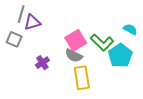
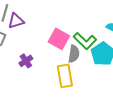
pink square: (76, 40) -> (59, 39), turned -30
gray semicircle: (74, 56) -> (74, 54), moved, turned -108

